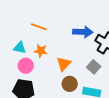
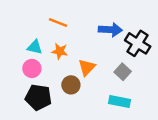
pink circle: (26, 66) -> (32, 68), moved
brown circle: (70, 84) -> (71, 85), moved

